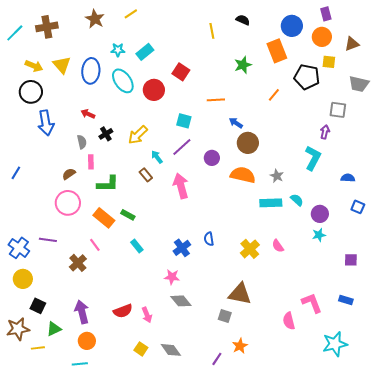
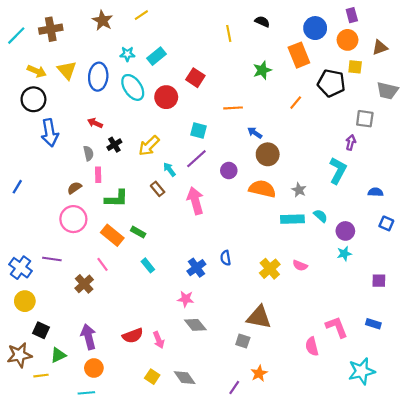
pink semicircle: (278, 246) -> (300, 265), turned -32

